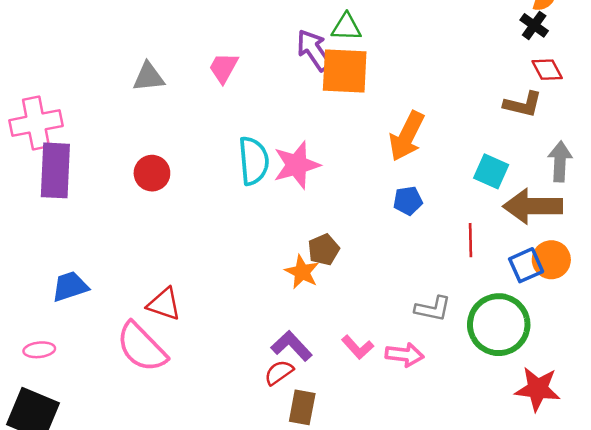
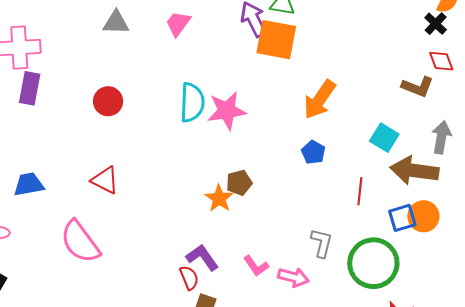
purple rectangle: (55, 170) -> (30, 88), size x0.7
blue pentagon: (408, 201) -> (313, 152), turned 30
red triangle: (164, 304) -> (105, 180), moved
gray L-shape: (433, 309) -> (322, 243), turned -96
red semicircle: (279, 372) -> (189, 278), turned 95

